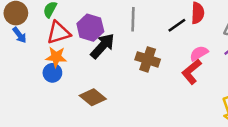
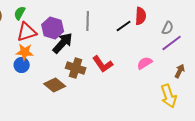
pink semicircle: (199, 53) -> (145, 63), moved
brown cross: (148, 59) -> (76, 68), moved
red L-shape: (192, 72) -> (103, 64), moved, turned -85

